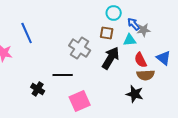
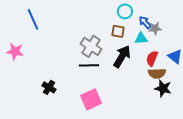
blue line: (27, 33) -> (33, 19), moved
red semicircle: (141, 60) -> (152, 58), turned 49
black line: (63, 75) -> (89, 65), moved
black star: (135, 94) -> (163, 88), moved

